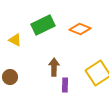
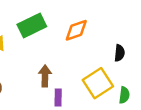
orange diamond: (80, 29) -> (76, 30), turned -40

